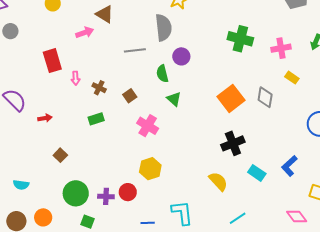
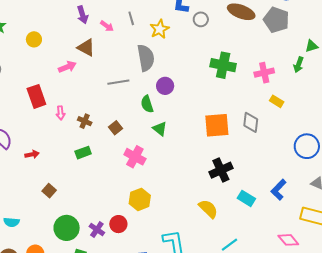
orange square: (231, 98) -> (217, 125), turned 36
purple cross: (106, 196) -> (97, 230), turned 35

